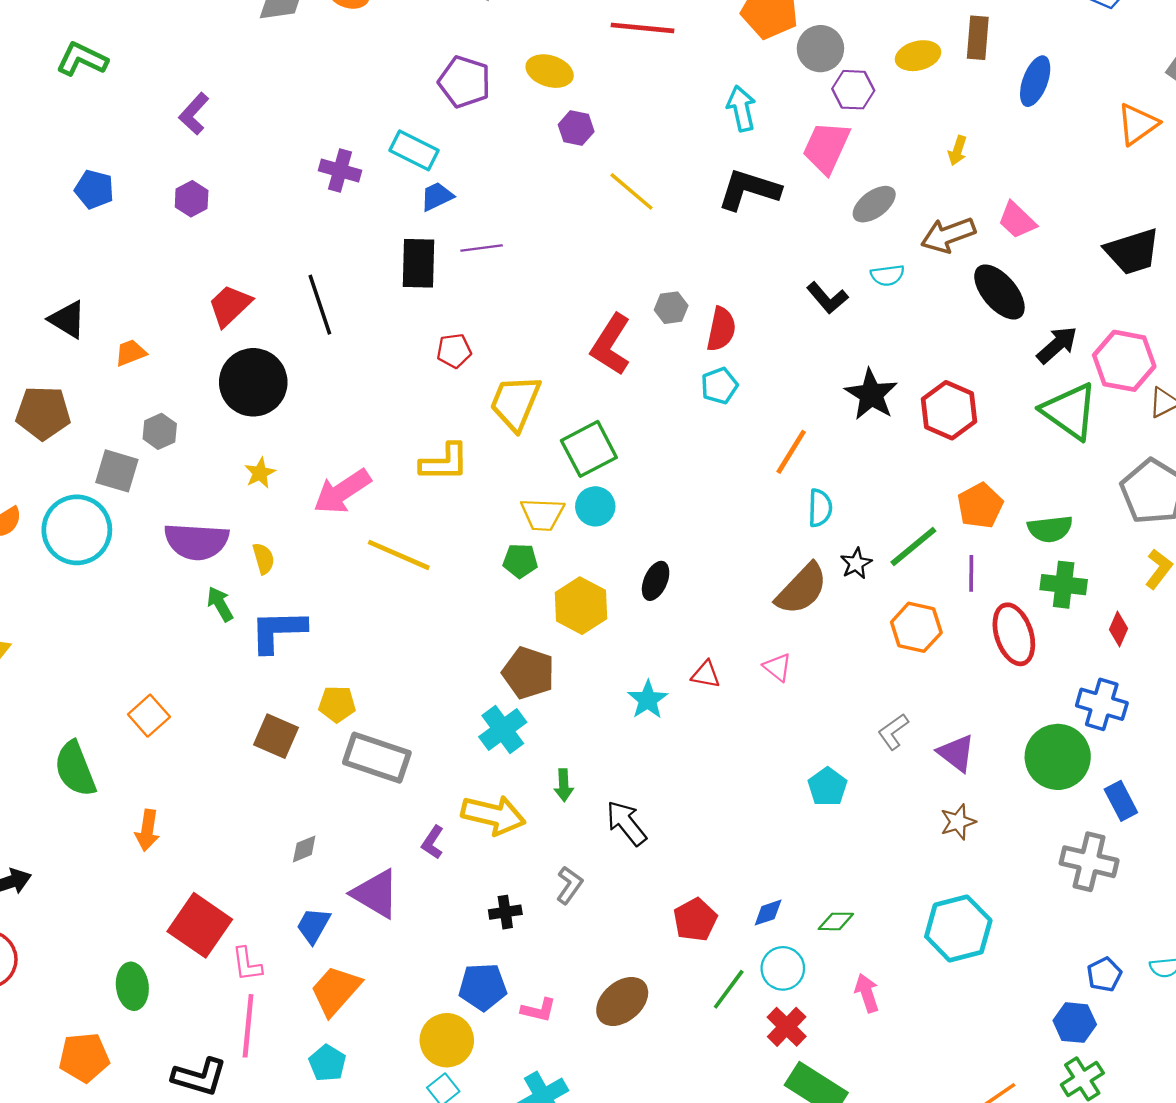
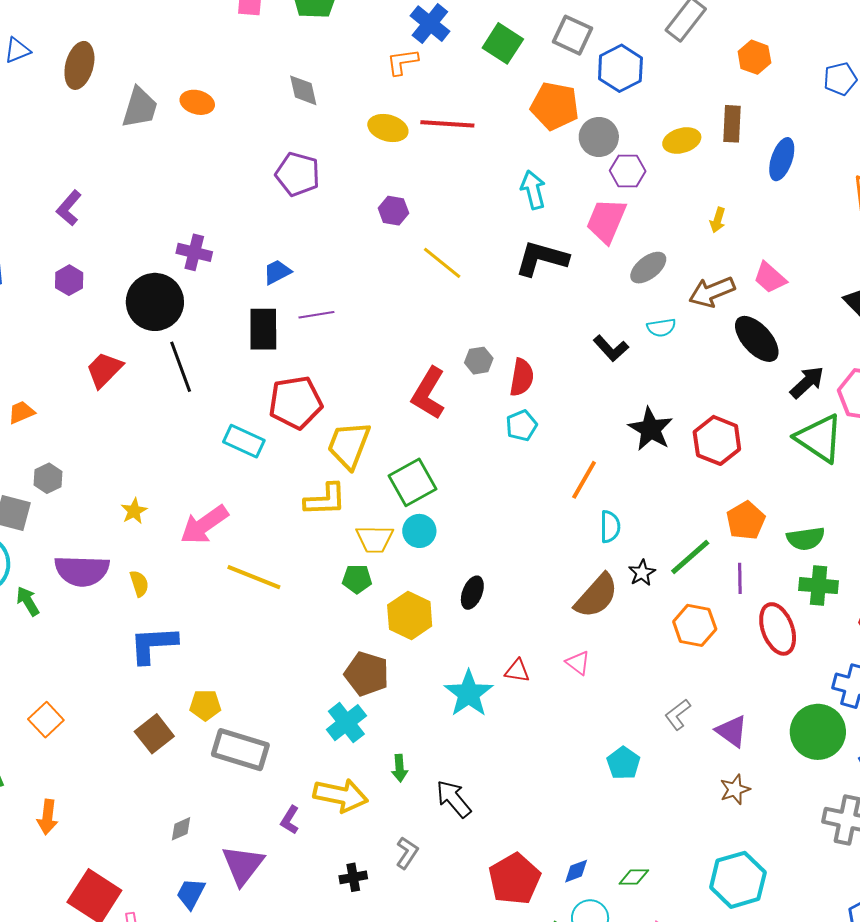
yellow ellipse: (550, 71) -> (388, 128), moved
cyan rectangle: (414, 150) -> (244, 441), moved
red pentagon: (454, 351) -> (296, 402), size x1.8
black circle: (253, 382) -> (155, 302), moved
yellow L-shape: (444, 462) -> (325, 500), moved
green arrow: (220, 604) -> (28, 601), moved
cyan star: (648, 700) -> (469, 694), size x1.4
brown square: (276, 736) -> (154, 734), turned 30
purple triangle: (376, 894) -> (243, 865), turned 39
red pentagon: (695, 920) -> (514, 879), size x1.4

